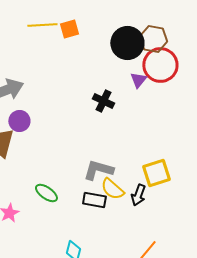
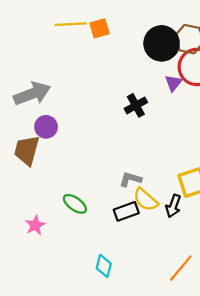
black cross: (103, 101) -> (136, 105), turned 35
gray L-shape: (98, 170) -> (131, 179), size x0.7
black rectangle: (94, 200) -> (126, 211), turned -30

